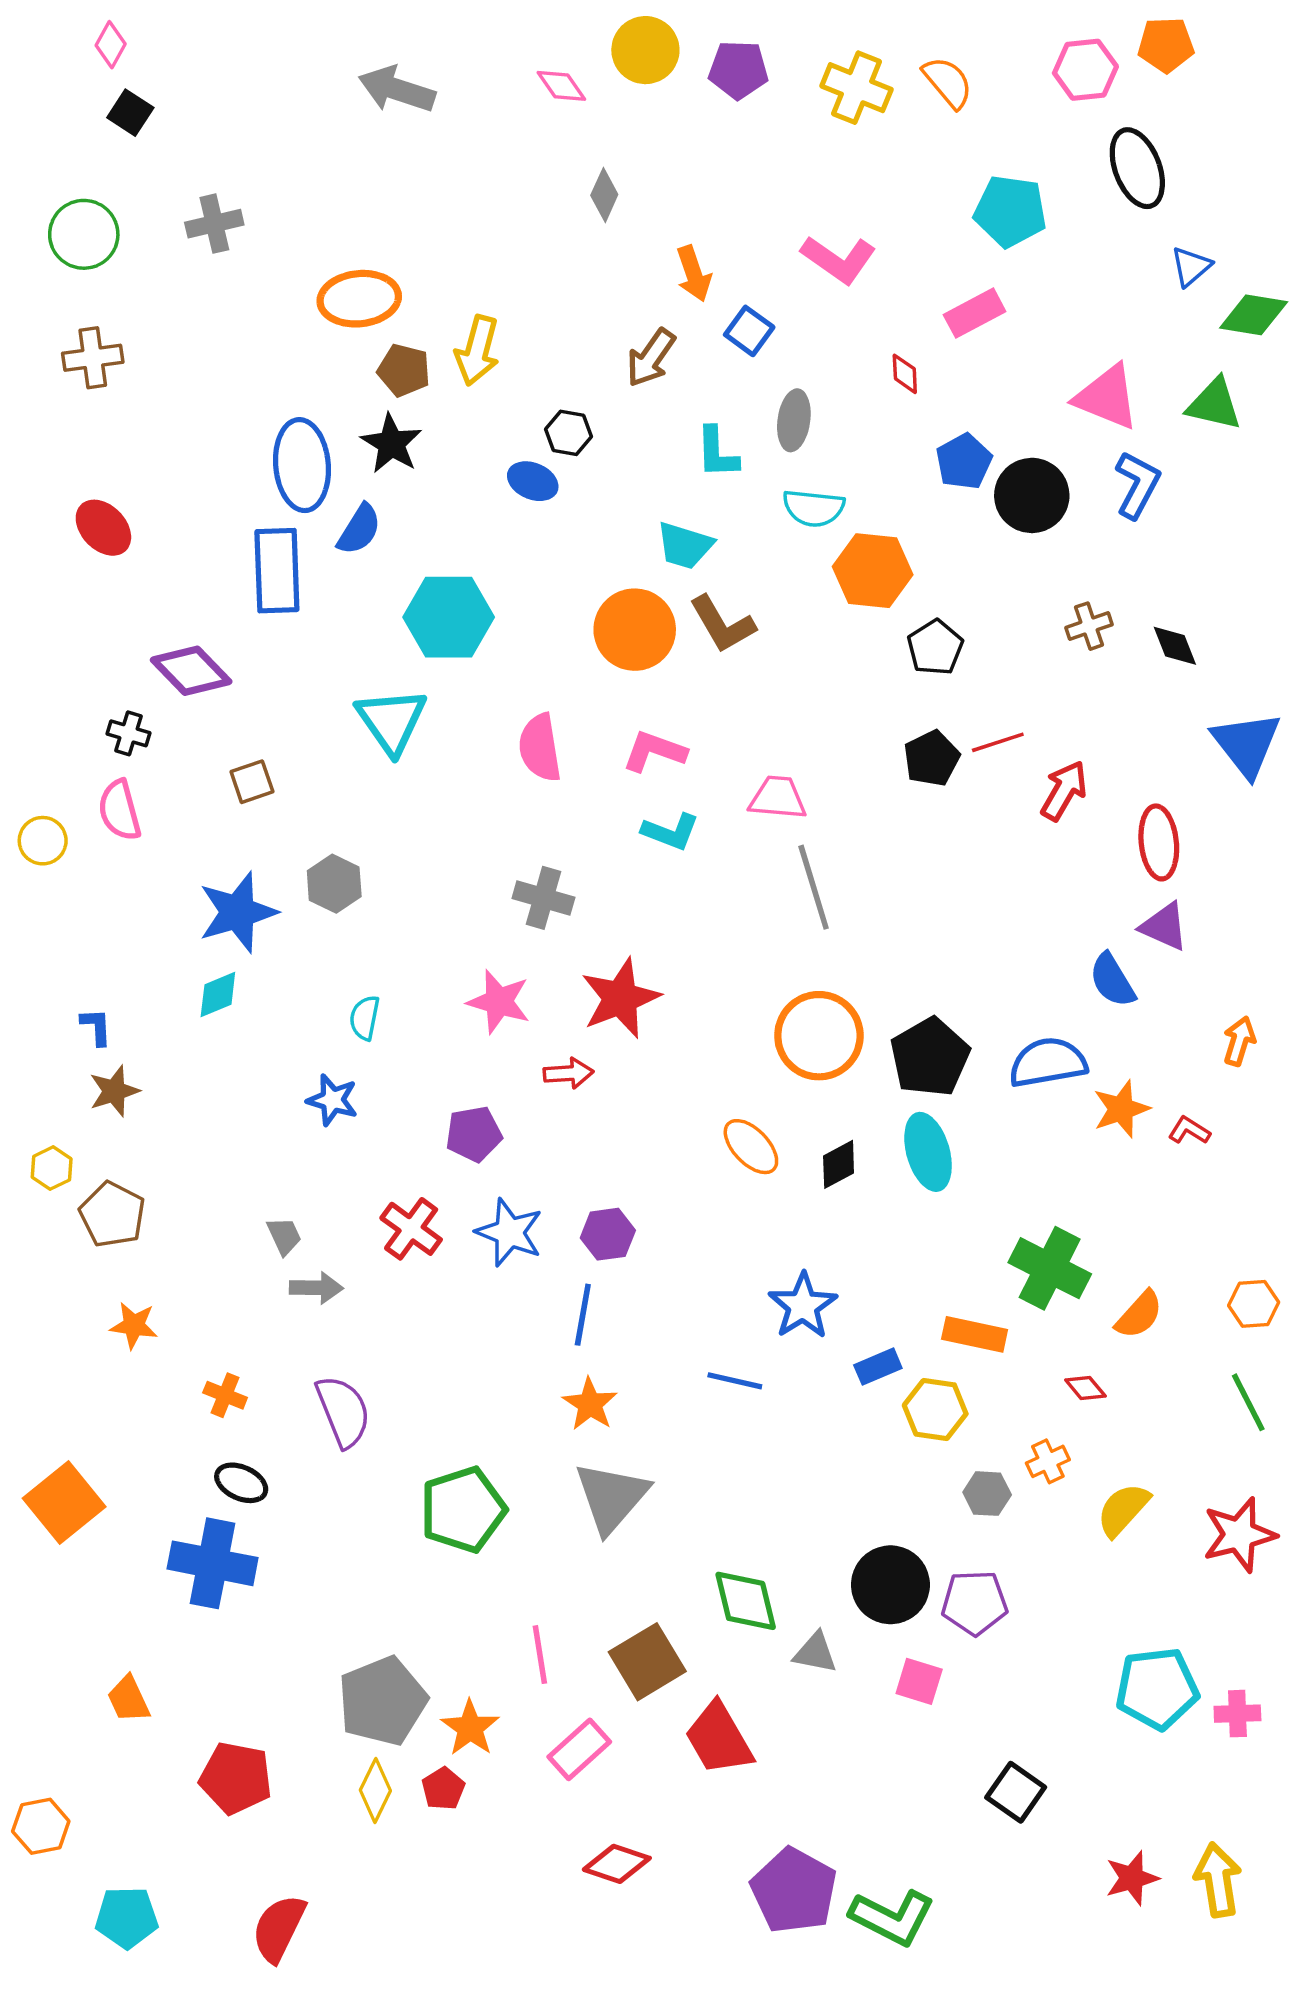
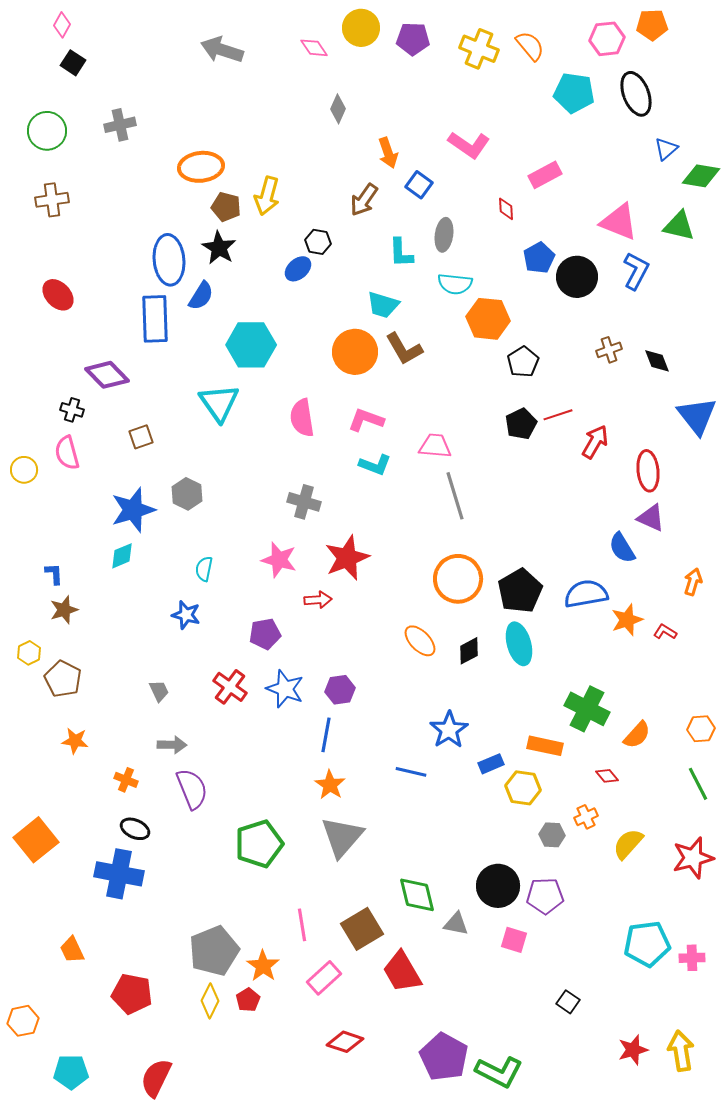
cyan pentagon: (1010, 211) -> (574, 93), moved
blue ellipse: (533, 481) -> (298, 269), turned -64
gray arrow: (316, 1288) -> (172, 745), moved
black square: (1016, 1792) -> (568, 1002), size x0.7

